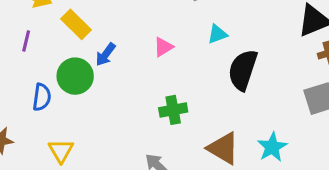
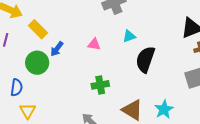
pink triangle: (163, 47) -> (94, 44), turned 40
blue semicircle: (42, 97) -> (17, 87), moved

